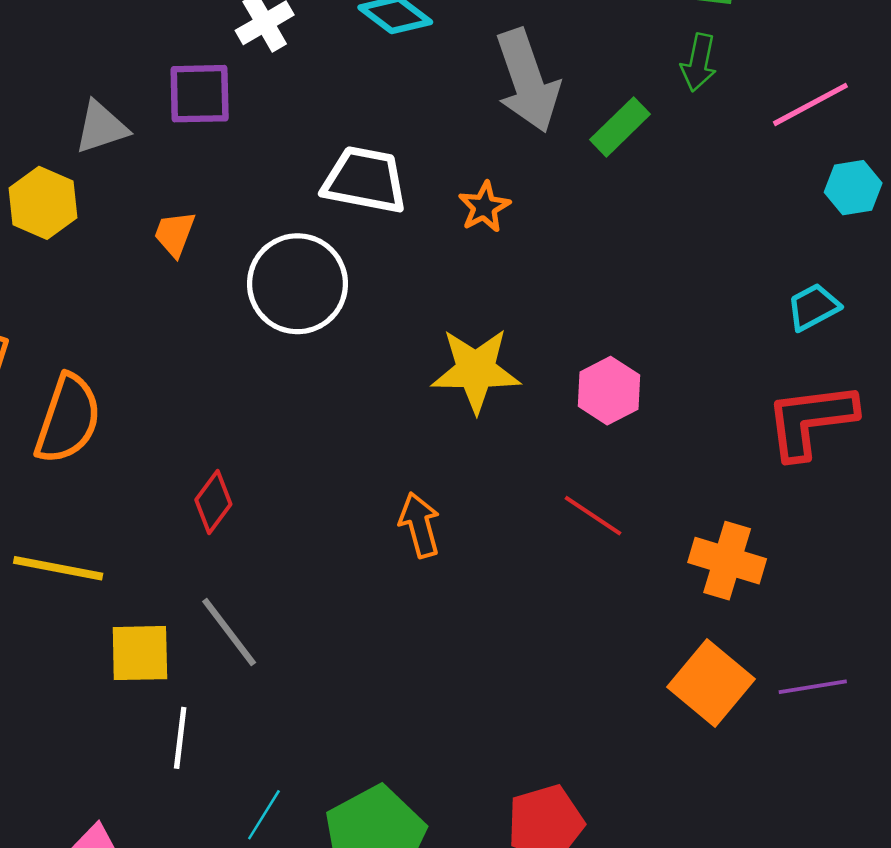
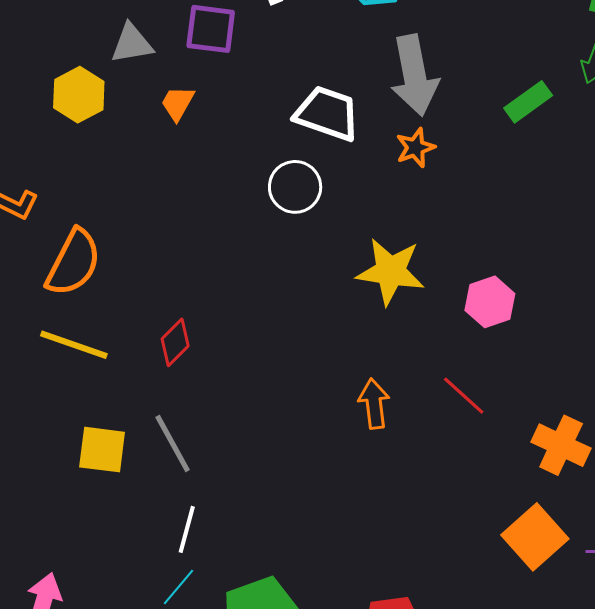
gray arrow: (527, 81) -> (414, 75), moved
orange trapezoid: (175, 234) -> (178, 103), moved
white circle: (298, 284) -> (295, 187), moved, size x0.7
orange arrow: (420, 525) -> (374, 404), moved
yellow line: (58, 568) -> (74, 345), moved
white line: (180, 738) -> (187, 529), moved

